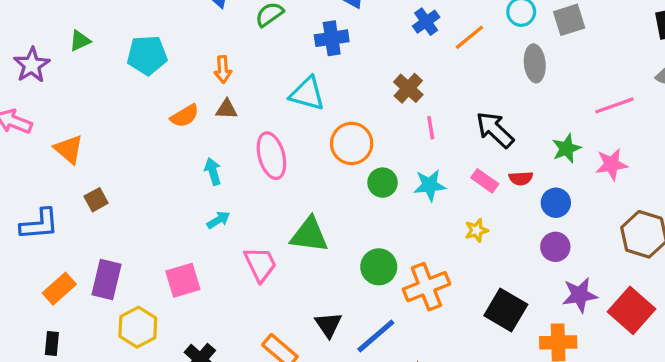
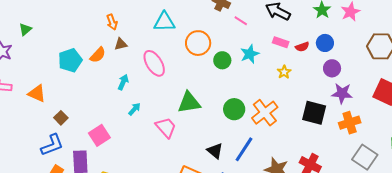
cyan pentagon: (147, 55) -> (70, 60), moved
pink line: (431, 128) -> (241, 21), turned -32
cyan arrow: (213, 171) -> (123, 82), turned 56
red semicircle: (521, 178) -> (302, 47), moved
blue L-shape: (39, 224) -> (52, 145), moved
pink square: (183, 280) -> (99, 135), moved
purple star: (580, 295) -> (342, 93), moved, turned 30

